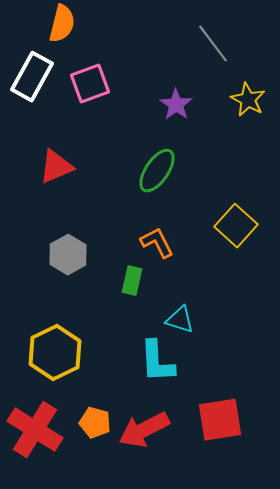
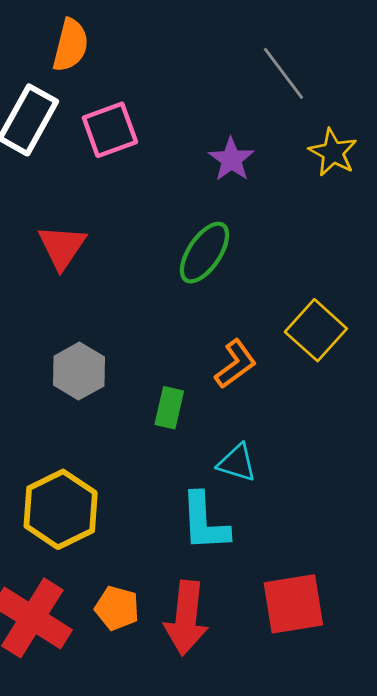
red triangle: (56, 167) -> (62, 247), turned -33
orange L-shape: (157, 243) -> (236, 364), moved, turned 81
red arrow: (144, 430) -> (186, 618), turned -57

